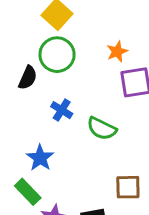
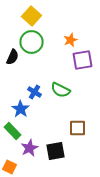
blue cross: (62, 110) -> (34, 92), moved

